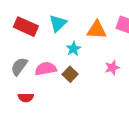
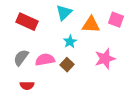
cyan triangle: (58, 23) -> (64, 13), moved
pink star: (112, 68) -> (105, 59), size x1.5

